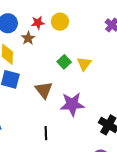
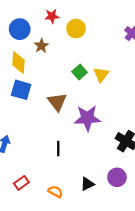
red star: (38, 23) -> (52, 16), moved

